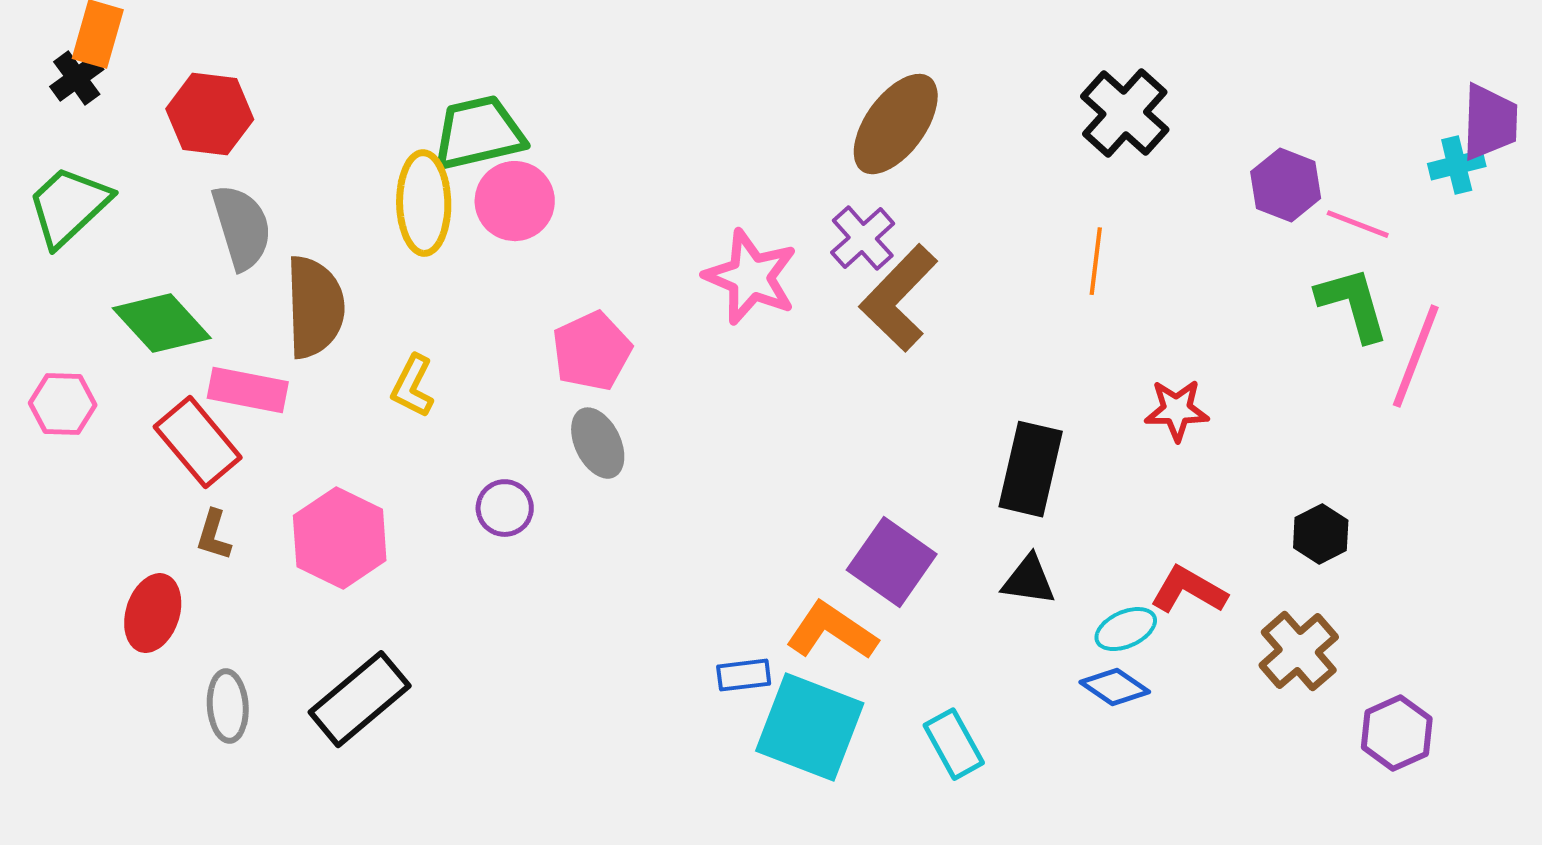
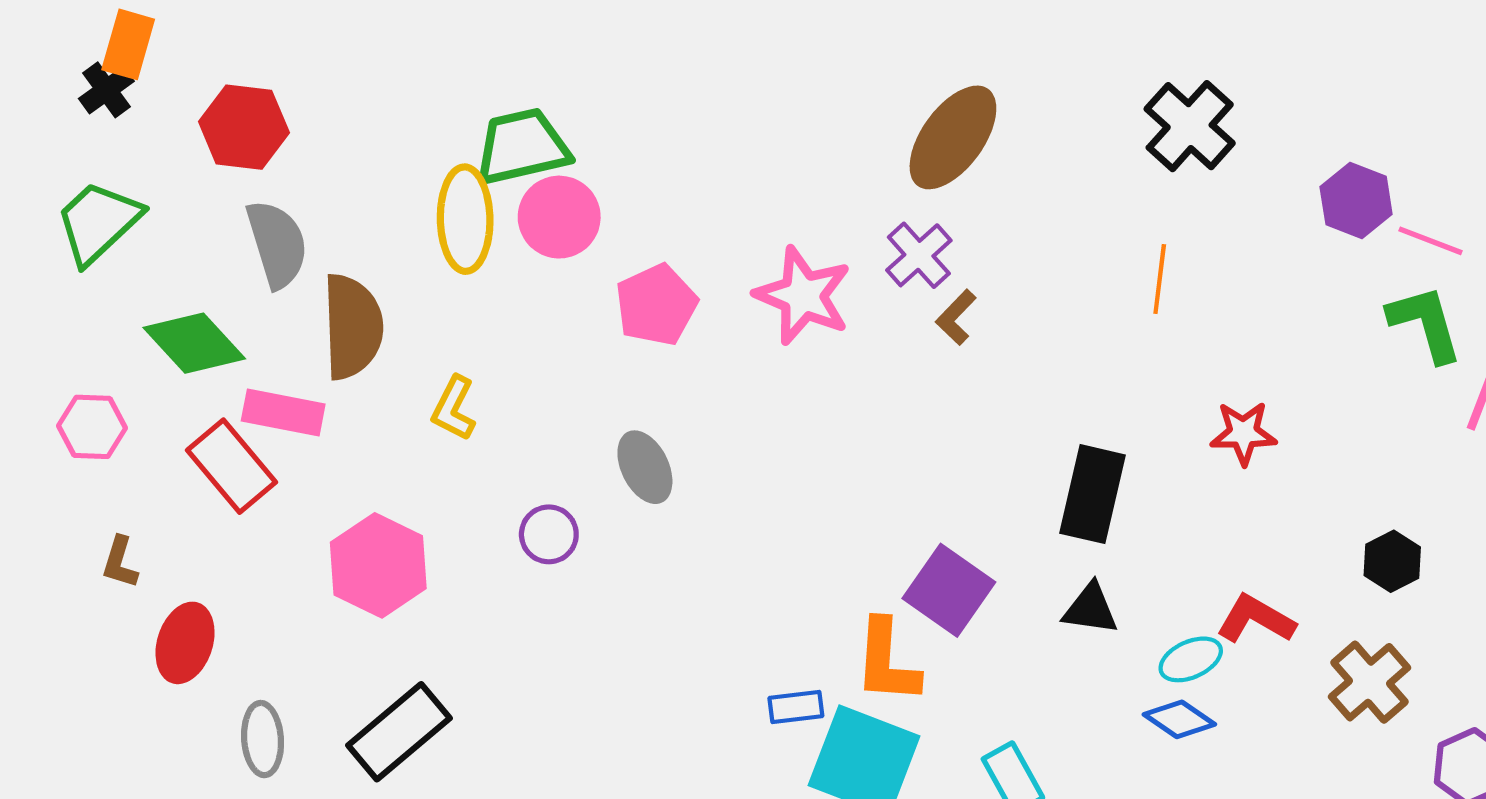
brown L-shape: (899, 298) -> (956, 317), size x0.5
pink pentagon: (592, 351) -> (656, 305), moved
brown L-shape: (214, 535) -> (120, 562), moved
orange L-shape: (832, 631) -> (887, 662), turned -120

